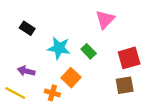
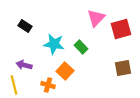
red square: (129, 58) -> (121, 29), moved
brown square: (125, 85) -> (123, 68), moved
yellow line: (15, 93) -> (14, 85), turned 48

